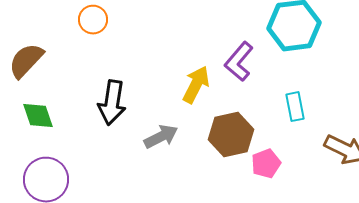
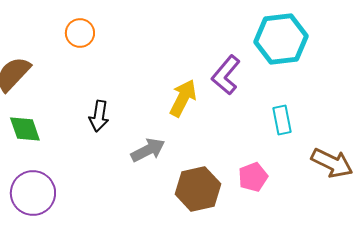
black arrow: (112, 103) -> (99, 116), size x0.7
brown hexagon: (231, 135) -> (198, 189), moved

